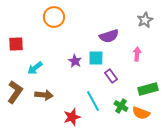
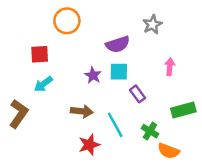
gray star: (145, 20) -> (152, 25), moved
purple semicircle: (109, 36) -> (118, 44), moved
red square: (16, 44) -> (40, 54), moved
brown arrow: (44, 95) -> (82, 111), moved
orange semicircle: (141, 113) -> (169, 151), moved

